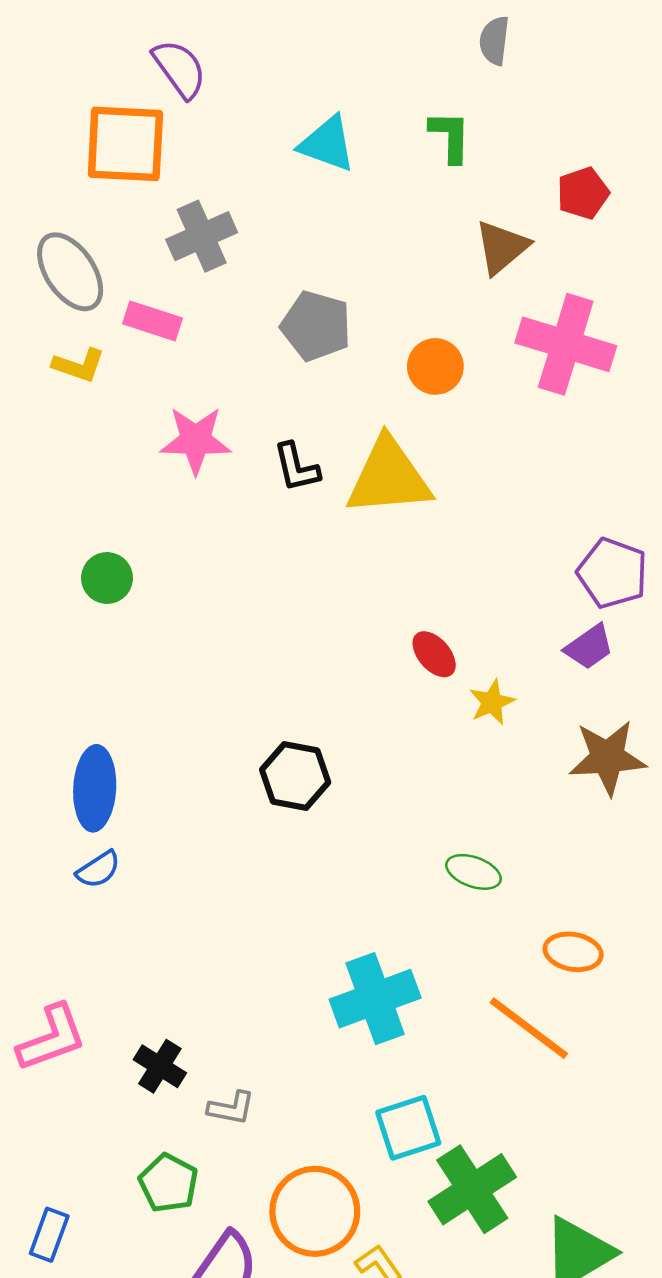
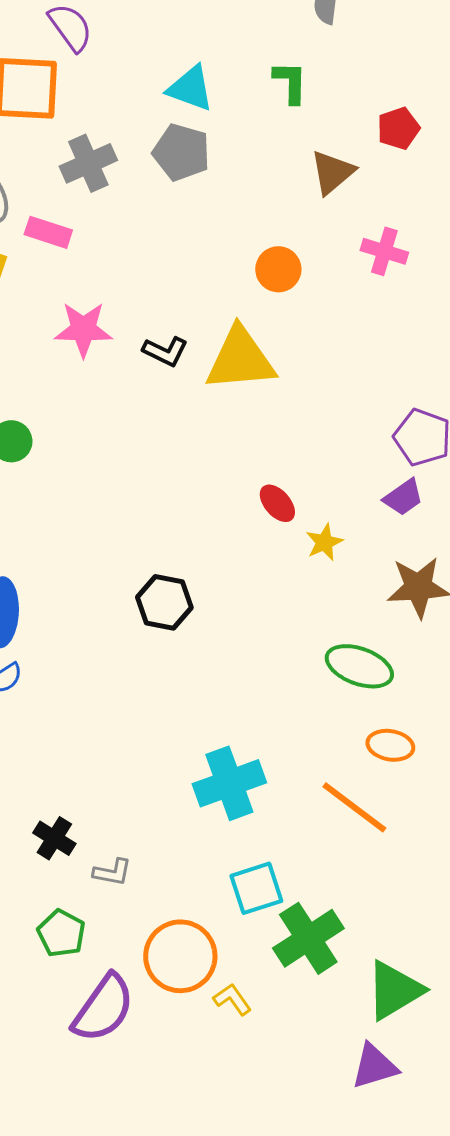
gray pentagon: (316, 326) -> (181, 152), moved
pink cross: (566, 344) -> (384, 251), size x0.6
black L-shape: (296, 467) -> (165, 351), turned -51
green ellipse: (473, 872) -> (359, 666), moved, size x1.5

